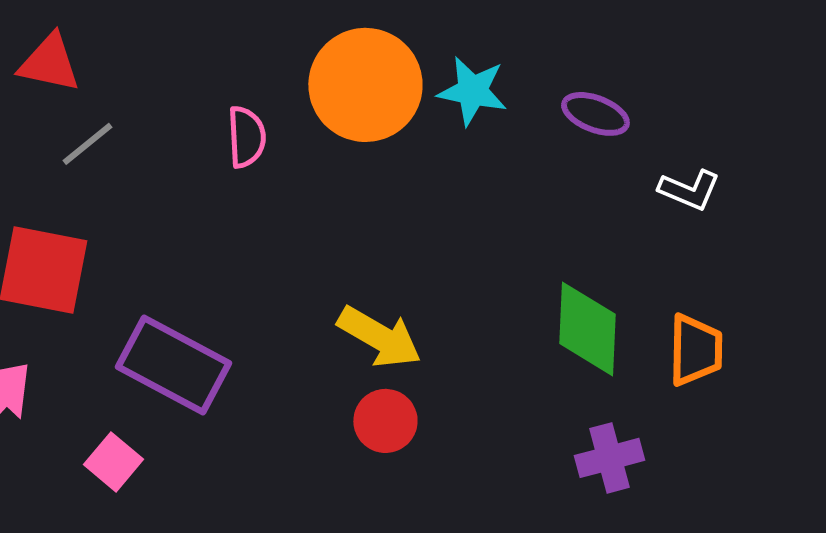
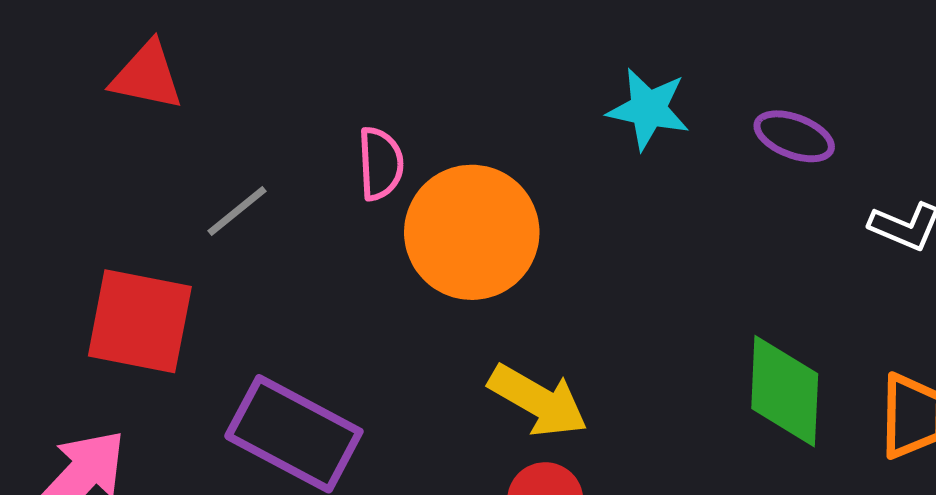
orange circle: (365, 85) -> (472, 232), moved
gray line: (87, 144) -> (237, 211), moved

